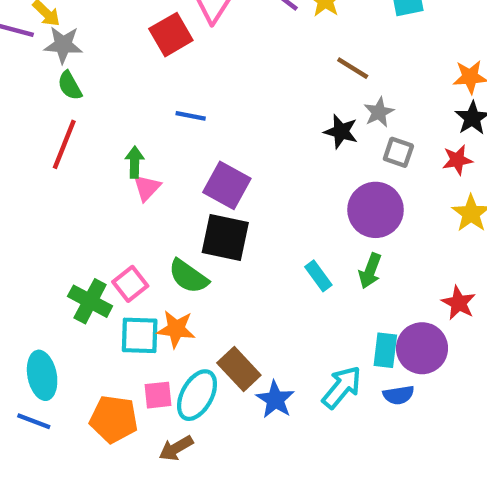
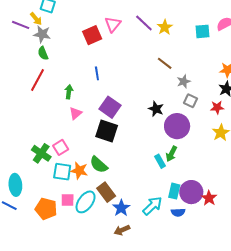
brown line: (353, 68) -> (165, 63), moved
blue line: (191, 116) -> (97, 73), turned 64
black star: (341, 132) -> (156, 109), moved
pink triangle: (147, 188) -> (76, 113), moved
green semicircle: (188, 276) -> (99, 165), moved
cyan rectangle: (318, 276) -> (160, 161), moved
red star: (459, 303) -> (209, 198), moved
brown arrow: (176, 448) -> (122, 230), moved

